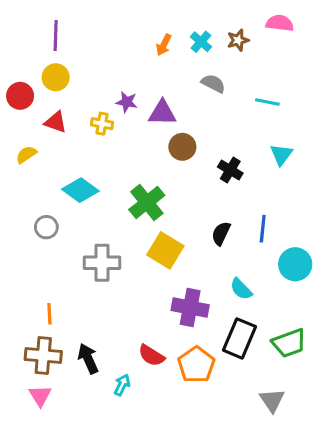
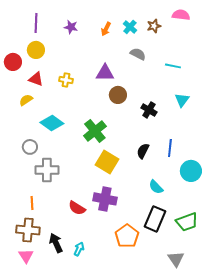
purple star: (127, 102) -> (71, 27), moved
yellow semicircle: (26, 155) -> (26, 100), moved
gray cross: (102, 263) -> (47, 170), moved
purple cross: (190, 308) -> (105, 199), moved
red semicircle: (151, 355) -> (77, 208), moved
black arrow: (88, 359) -> (56, 243), moved

